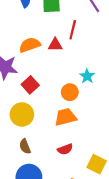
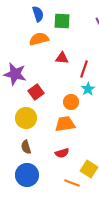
red line: (73, 30) -> (84, 69), moved
orange semicircle: (30, 45) -> (39, 39), moved

